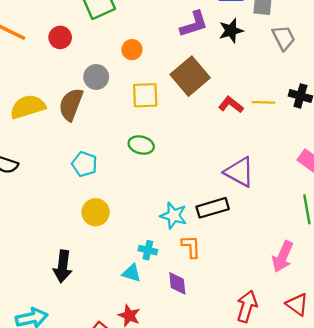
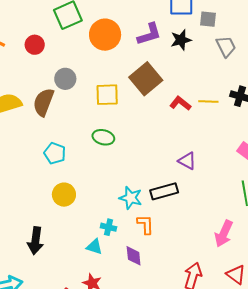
orange circle: (132, 50) -> (105, 35), moved, size x1.8
purple triangle: (239, 172) -> (187, 161), size x0.7

